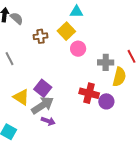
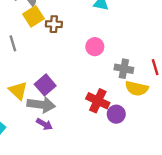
yellow square: (66, 31) -> (33, 16), moved
yellow semicircle: (119, 77) -> (137, 88), turned 78
gray arrow: (43, 105) -> (41, 105), turned 30

